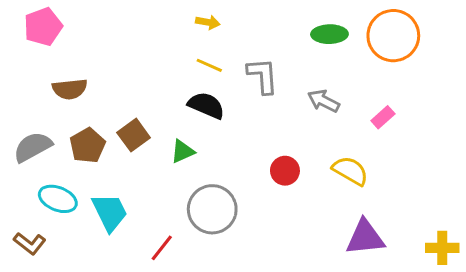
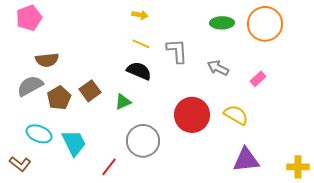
gray semicircle: (33, 147) -> (30, 86), moved
red circle: (285, 171) -> (192, 115), size x1.8

